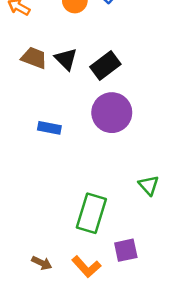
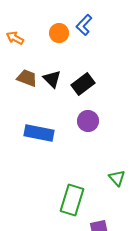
purple circle: (112, 113) -> (88, 121), size x0.7
blue rectangle: (49, 128) -> (39, 133), size x1.6

